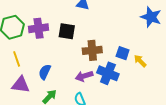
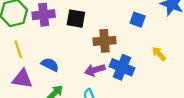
blue square: (123, 53) -> (138, 20), moved
blue semicircle: (45, 72) -> (50, 65), turned 91

